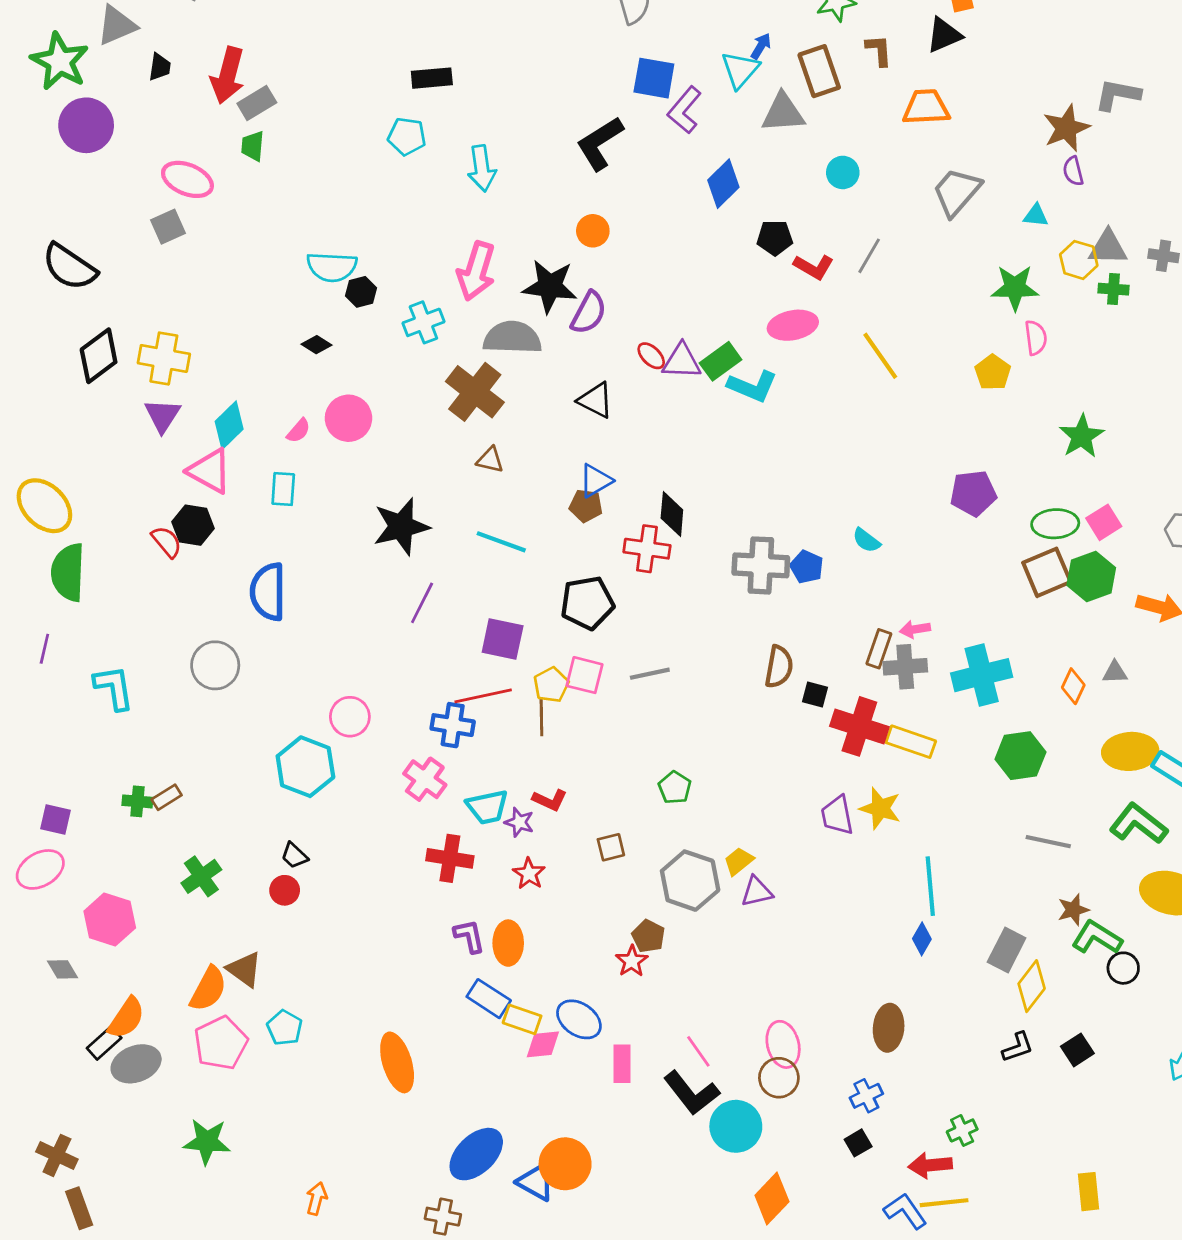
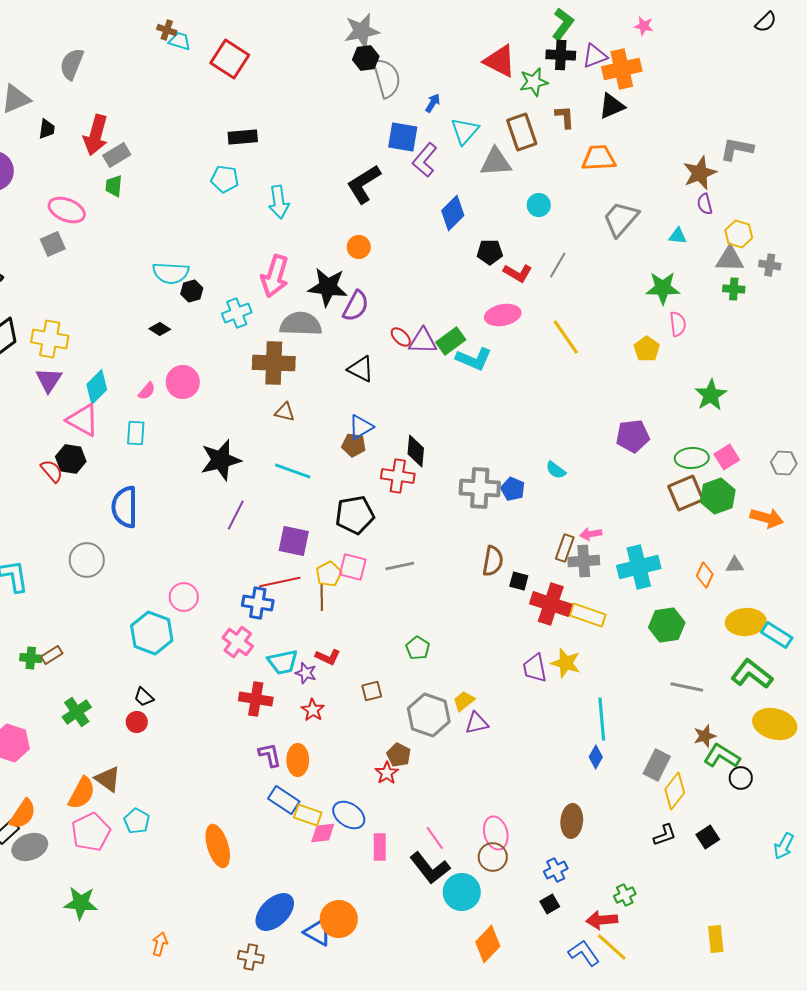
blue arrow: (761, 46) -> (433, 103), moved
yellow hexagon: (1079, 260) -> (739, 234), moved
brown cross: (475, 392) -> (274, 363), turned -36
yellow line: (944, 1203) -> (612, 947), turned 48

